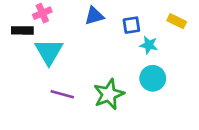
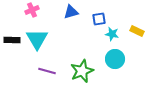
yellow rectangle: (177, 21) -> (137, 31), moved
black rectangle: (22, 30) -> (12, 40), moved

